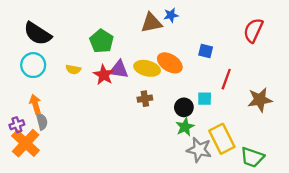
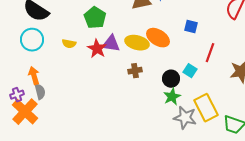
cyan square: (205, 99) -> (190, 71), turned 32

